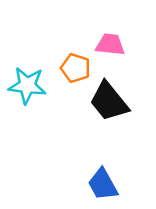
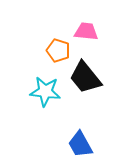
cyan star: (27, 85) -> (45, 91), moved

